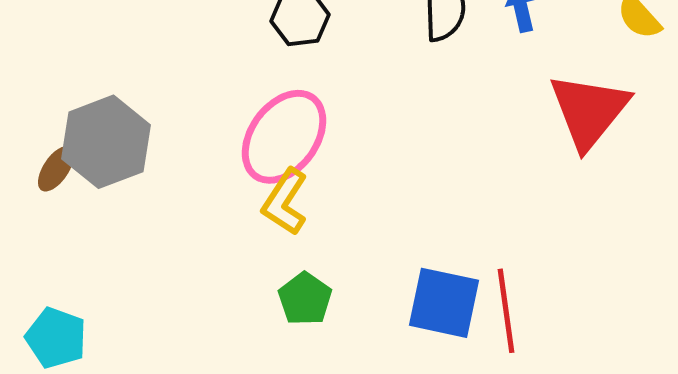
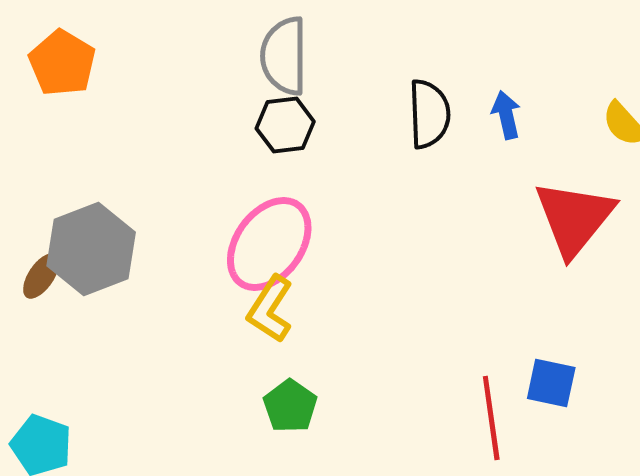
blue square: (444, 303) -> (551, 383), moved, size x0.7

